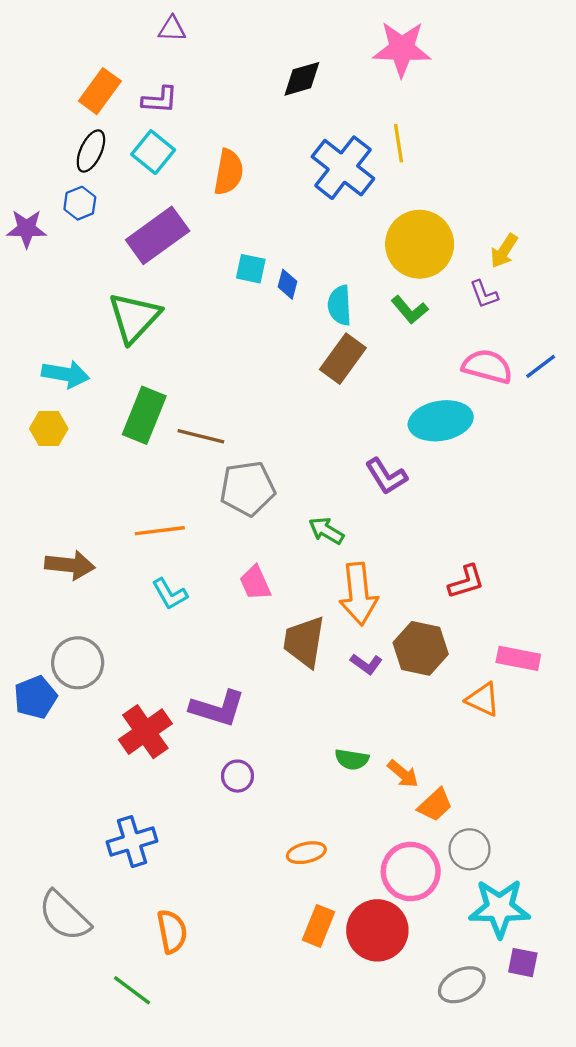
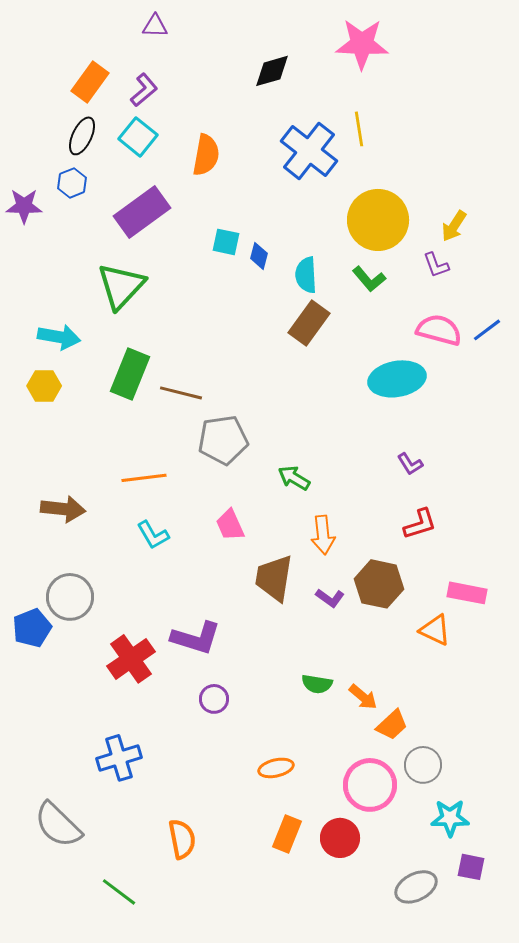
purple L-shape: (160, 100) -> (144, 90), turned -44
purple L-shape: (386, 476) -> (410, 464), moved, size x0.7
orange arrow: (358, 594) -> (323, 535), size x0.7
cyan star: (499, 908) -> (450, 818), size x0.7
red circle: (377, 930) -> (340, 838), size x0.7
orange semicircle: (172, 931) -> (182, 839), moved

